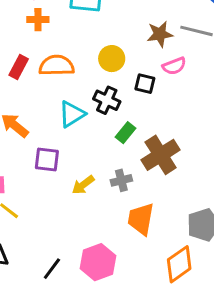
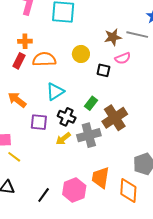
orange cross: (38, 20) -> (25, 41), moved
black cross: (107, 100) -> (67, 117), moved
gray cross: (121, 180) -> (89, 135), size x1.6
orange trapezoid: (141, 219) -> (101, 178), moved
orange diamond: (179, 264) -> (128, 190), turned -50

